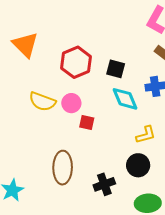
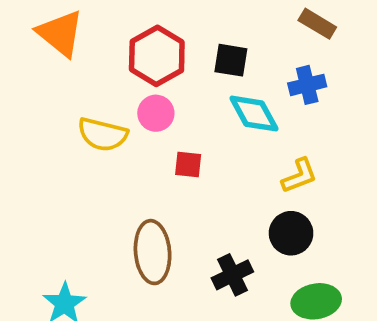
pink circle: (71, 103) -> (156, 113), moved

